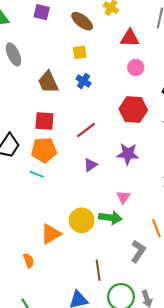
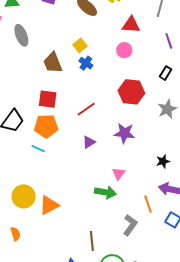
yellow square: (80, 52) -> (80, 45), moved, turned -32
pink circle: (136, 67) -> (124, 50), moved
yellow circle: (82, 220) -> (24, 196), moved
orange semicircle: (29, 261) -> (15, 234), moved

